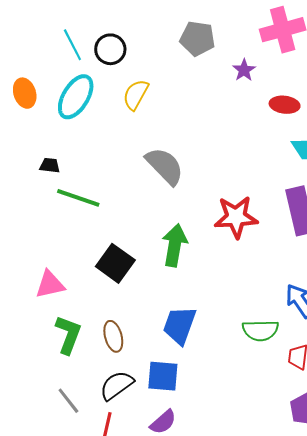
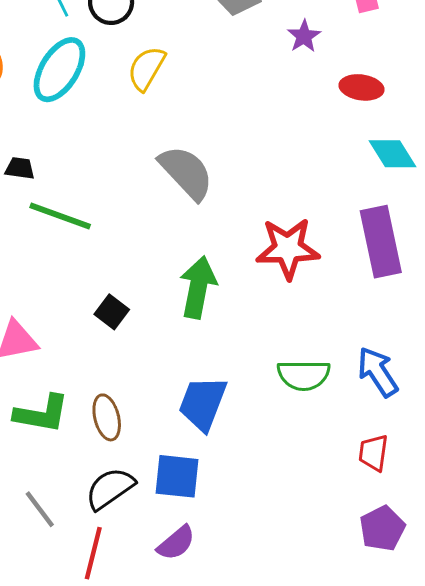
black square: (115, 263) -> (112, 312), size x0.6
green semicircle: (260, 330) -> (304, 375), moved
green L-shape: (68, 335) -> (42, 414), turned 78

